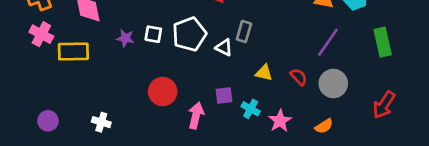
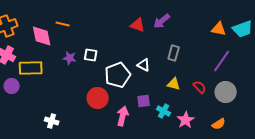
gray rectangle: (244, 32) -> (174, 53), moved
white pentagon: (189, 34) -> (118, 75), moved
purple circle: (48, 121) -> (12, 86), moved

